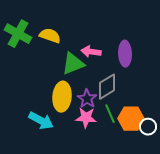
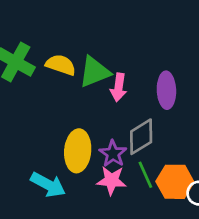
pink arrow: (91, 52) -> (119, 87), turned -90
green triangle: (73, 64) -> (95, 72), moved

